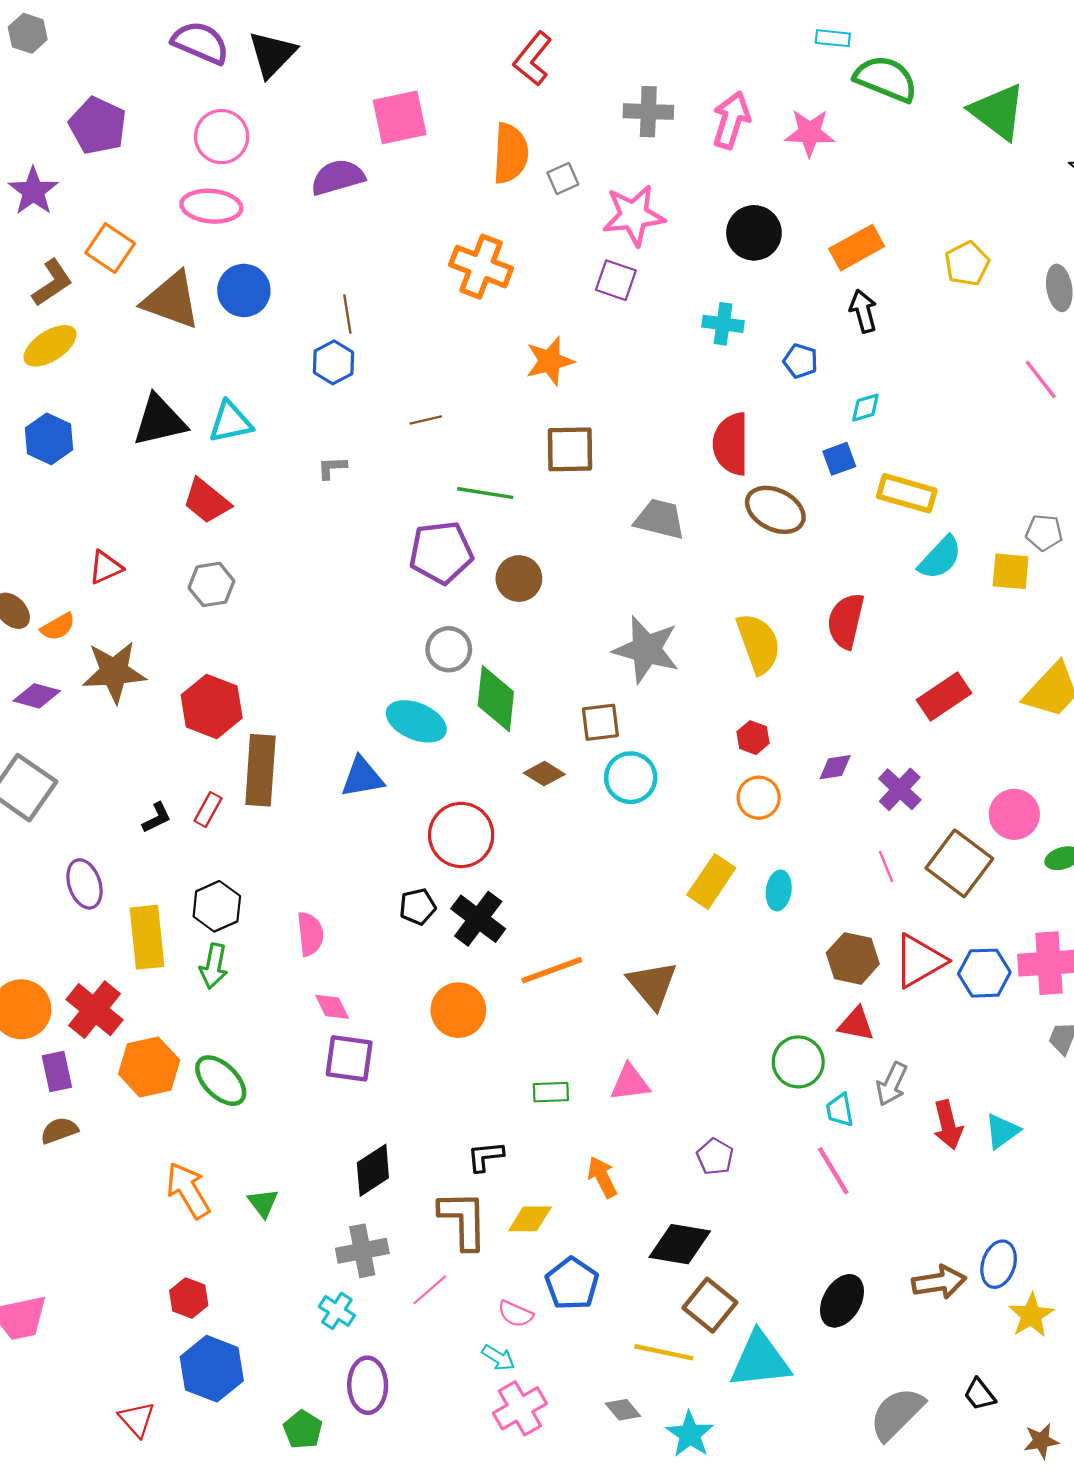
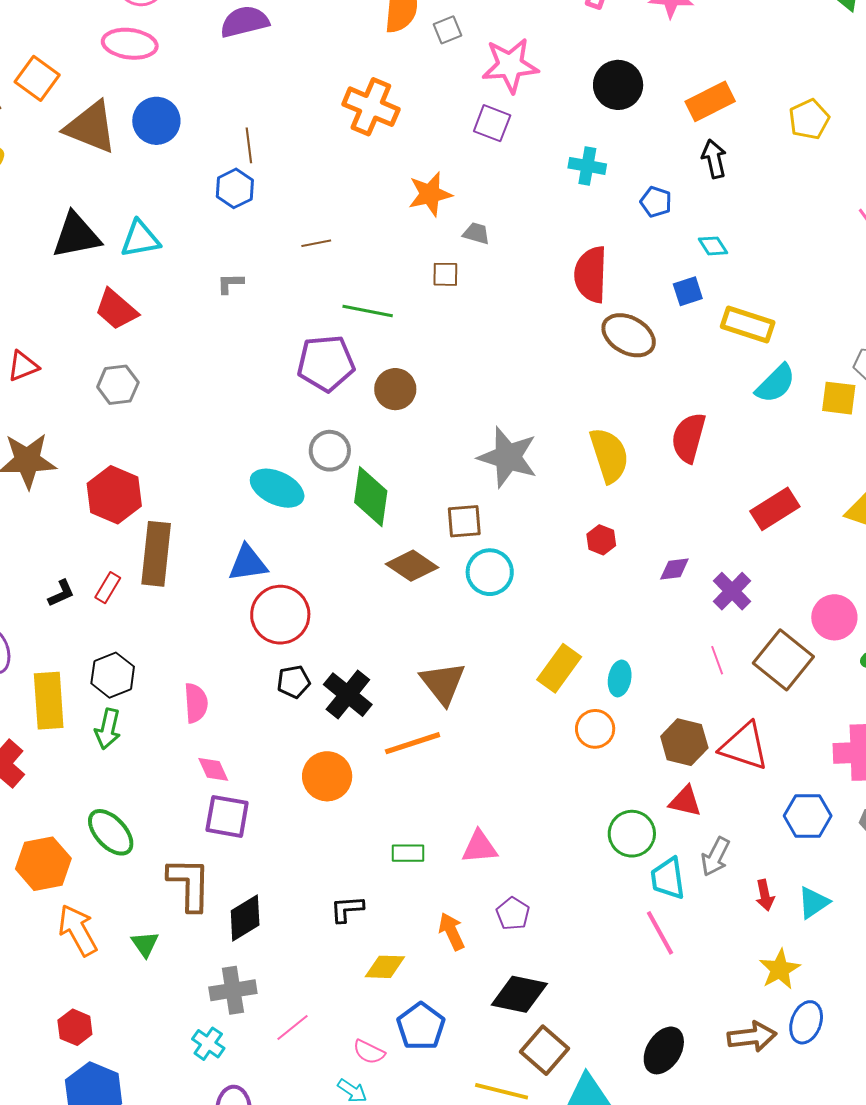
cyan diamond: (865, 408) -> (713, 246), turned 72
brown square: (570, 449) -> (445, 274), size x0.6
gray trapezoid: (660, 519) -> (476, 233), moved, size x0.6
cyan ellipse: (416, 721) -> (277, 488), moved
brown diamond: (544, 774) -> (412, 566), size x1.4
orange circle: (759, 798) -> (595, 729), moved
red circle: (461, 835) -> (280, 615), moved
red triangle: (919, 961) -> (744, 746), turned 46
blue hexagon: (984, 973) -> (808, 816), moved
brown triangle: (652, 985) -> (443, 683), moved
orange hexagon: (149, 1067) -> (43, 864), moved
cyan trapezoid: (840, 1110) -> (668, 878), size x1.4
red arrow: (948, 1125) -> (765, 895), size x0.7
purple pentagon: (715, 1157) -> (513, 914), moved
brown L-shape: (463, 1220) -> (189, 884), moved
yellow star: (1031, 1315) -> (780, 969), moved

